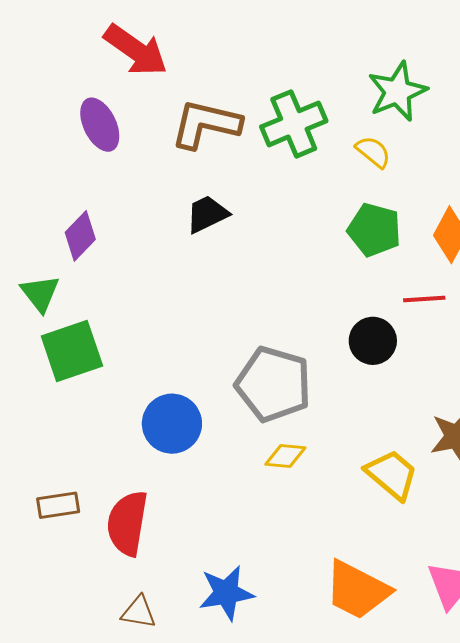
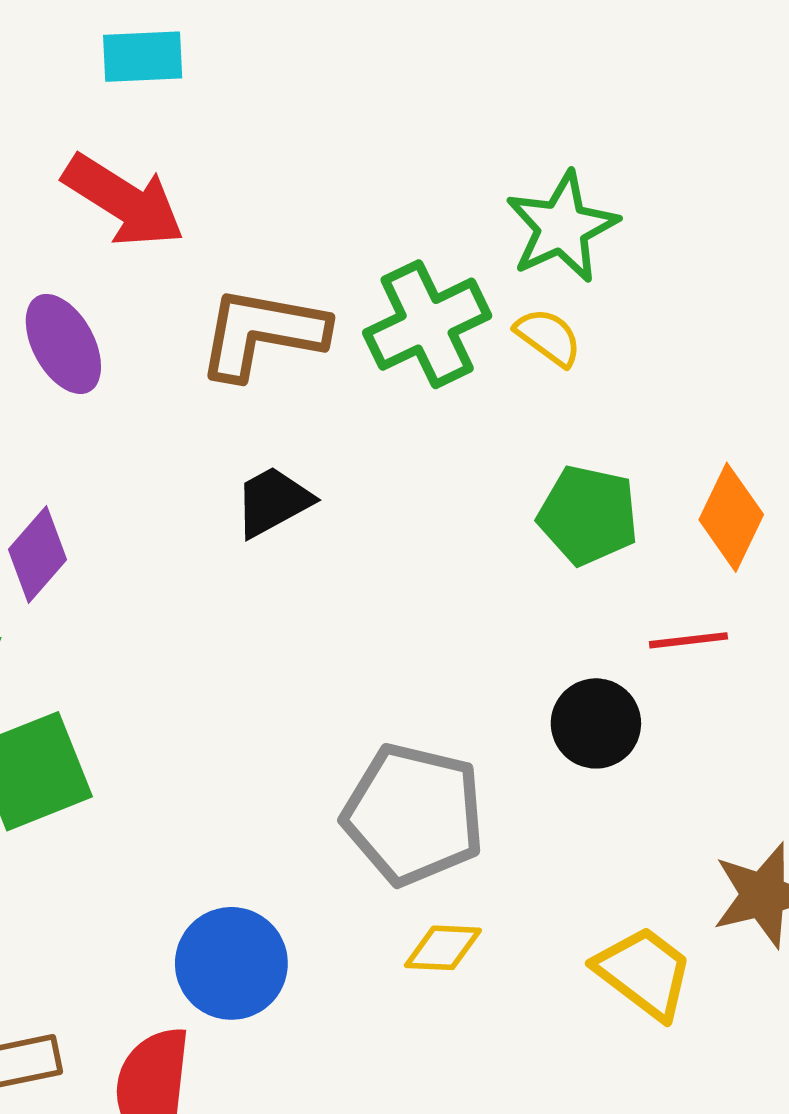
green star: (397, 91) -> (562, 227), moved
yellow semicircle: (373, 152) -> (548, 337), moved
blue circle: (172, 424) -> (231, 963), moved

